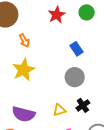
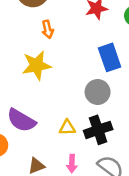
blue rectangle: (77, 49) -> (110, 57), size x1.5
black cross: (83, 105) -> (98, 130), size x1.5

